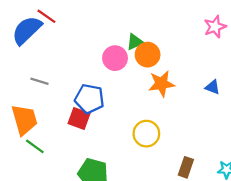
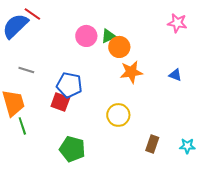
pink star: (215, 27) -> (177, 23), turned 30
pink circle: (115, 58) -> (86, 36), moved
green line: (35, 146) -> (22, 126), turned 36

